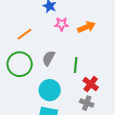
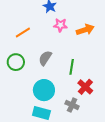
green circle: (20, 64) -> (16, 62), size x0.7
gray cross: (87, 103) -> (72, 105), moved

